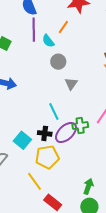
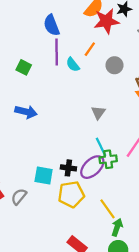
gray circle: (58, 62) -> (114, 65), moved
cyan line: (54, 112) -> (101, 147), moved
cyan square: (22, 140) -> (44, 175), turned -30
yellow line: (35, 181) -> (107, 209), moved

